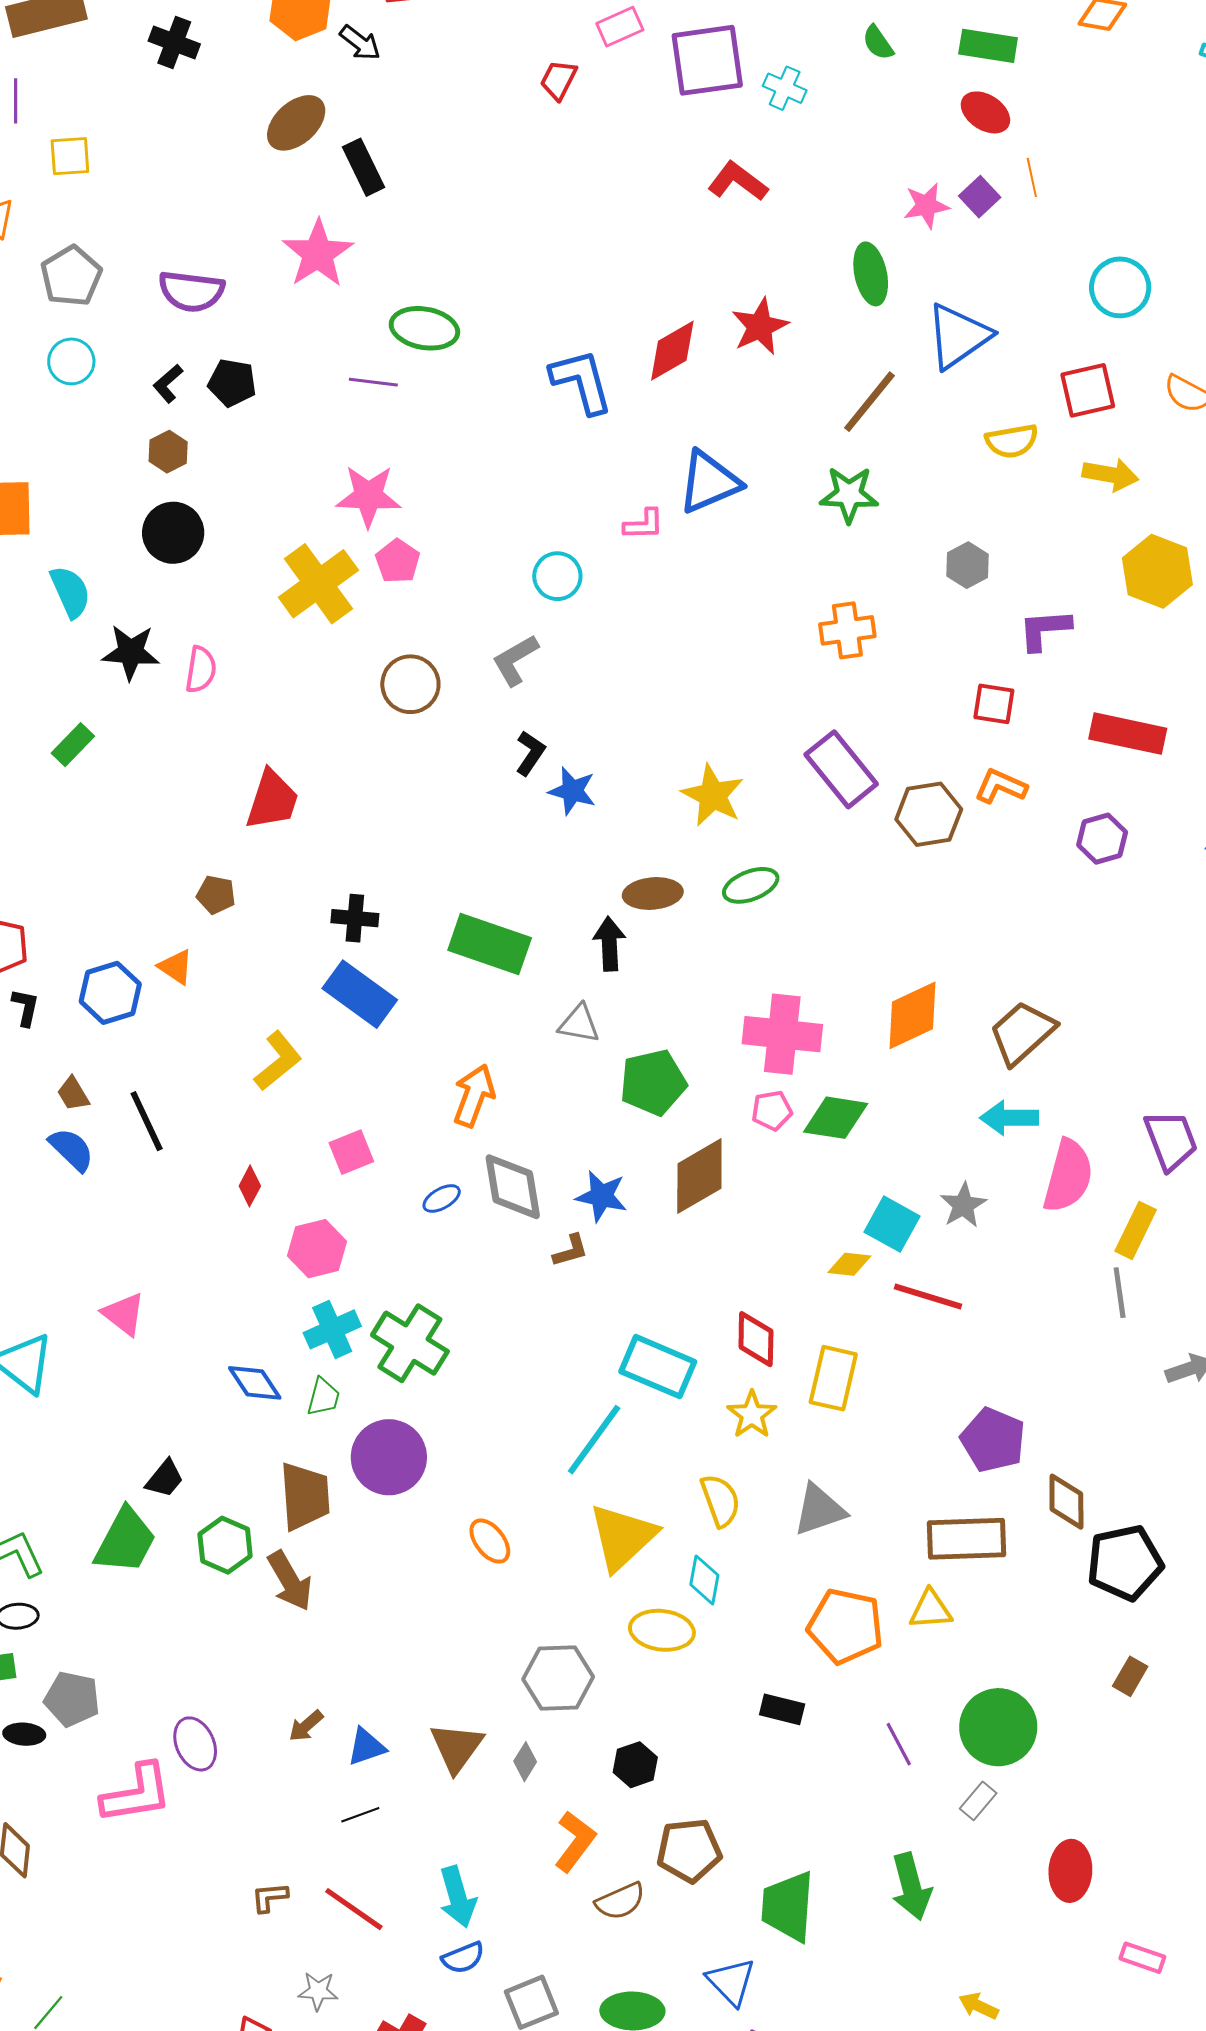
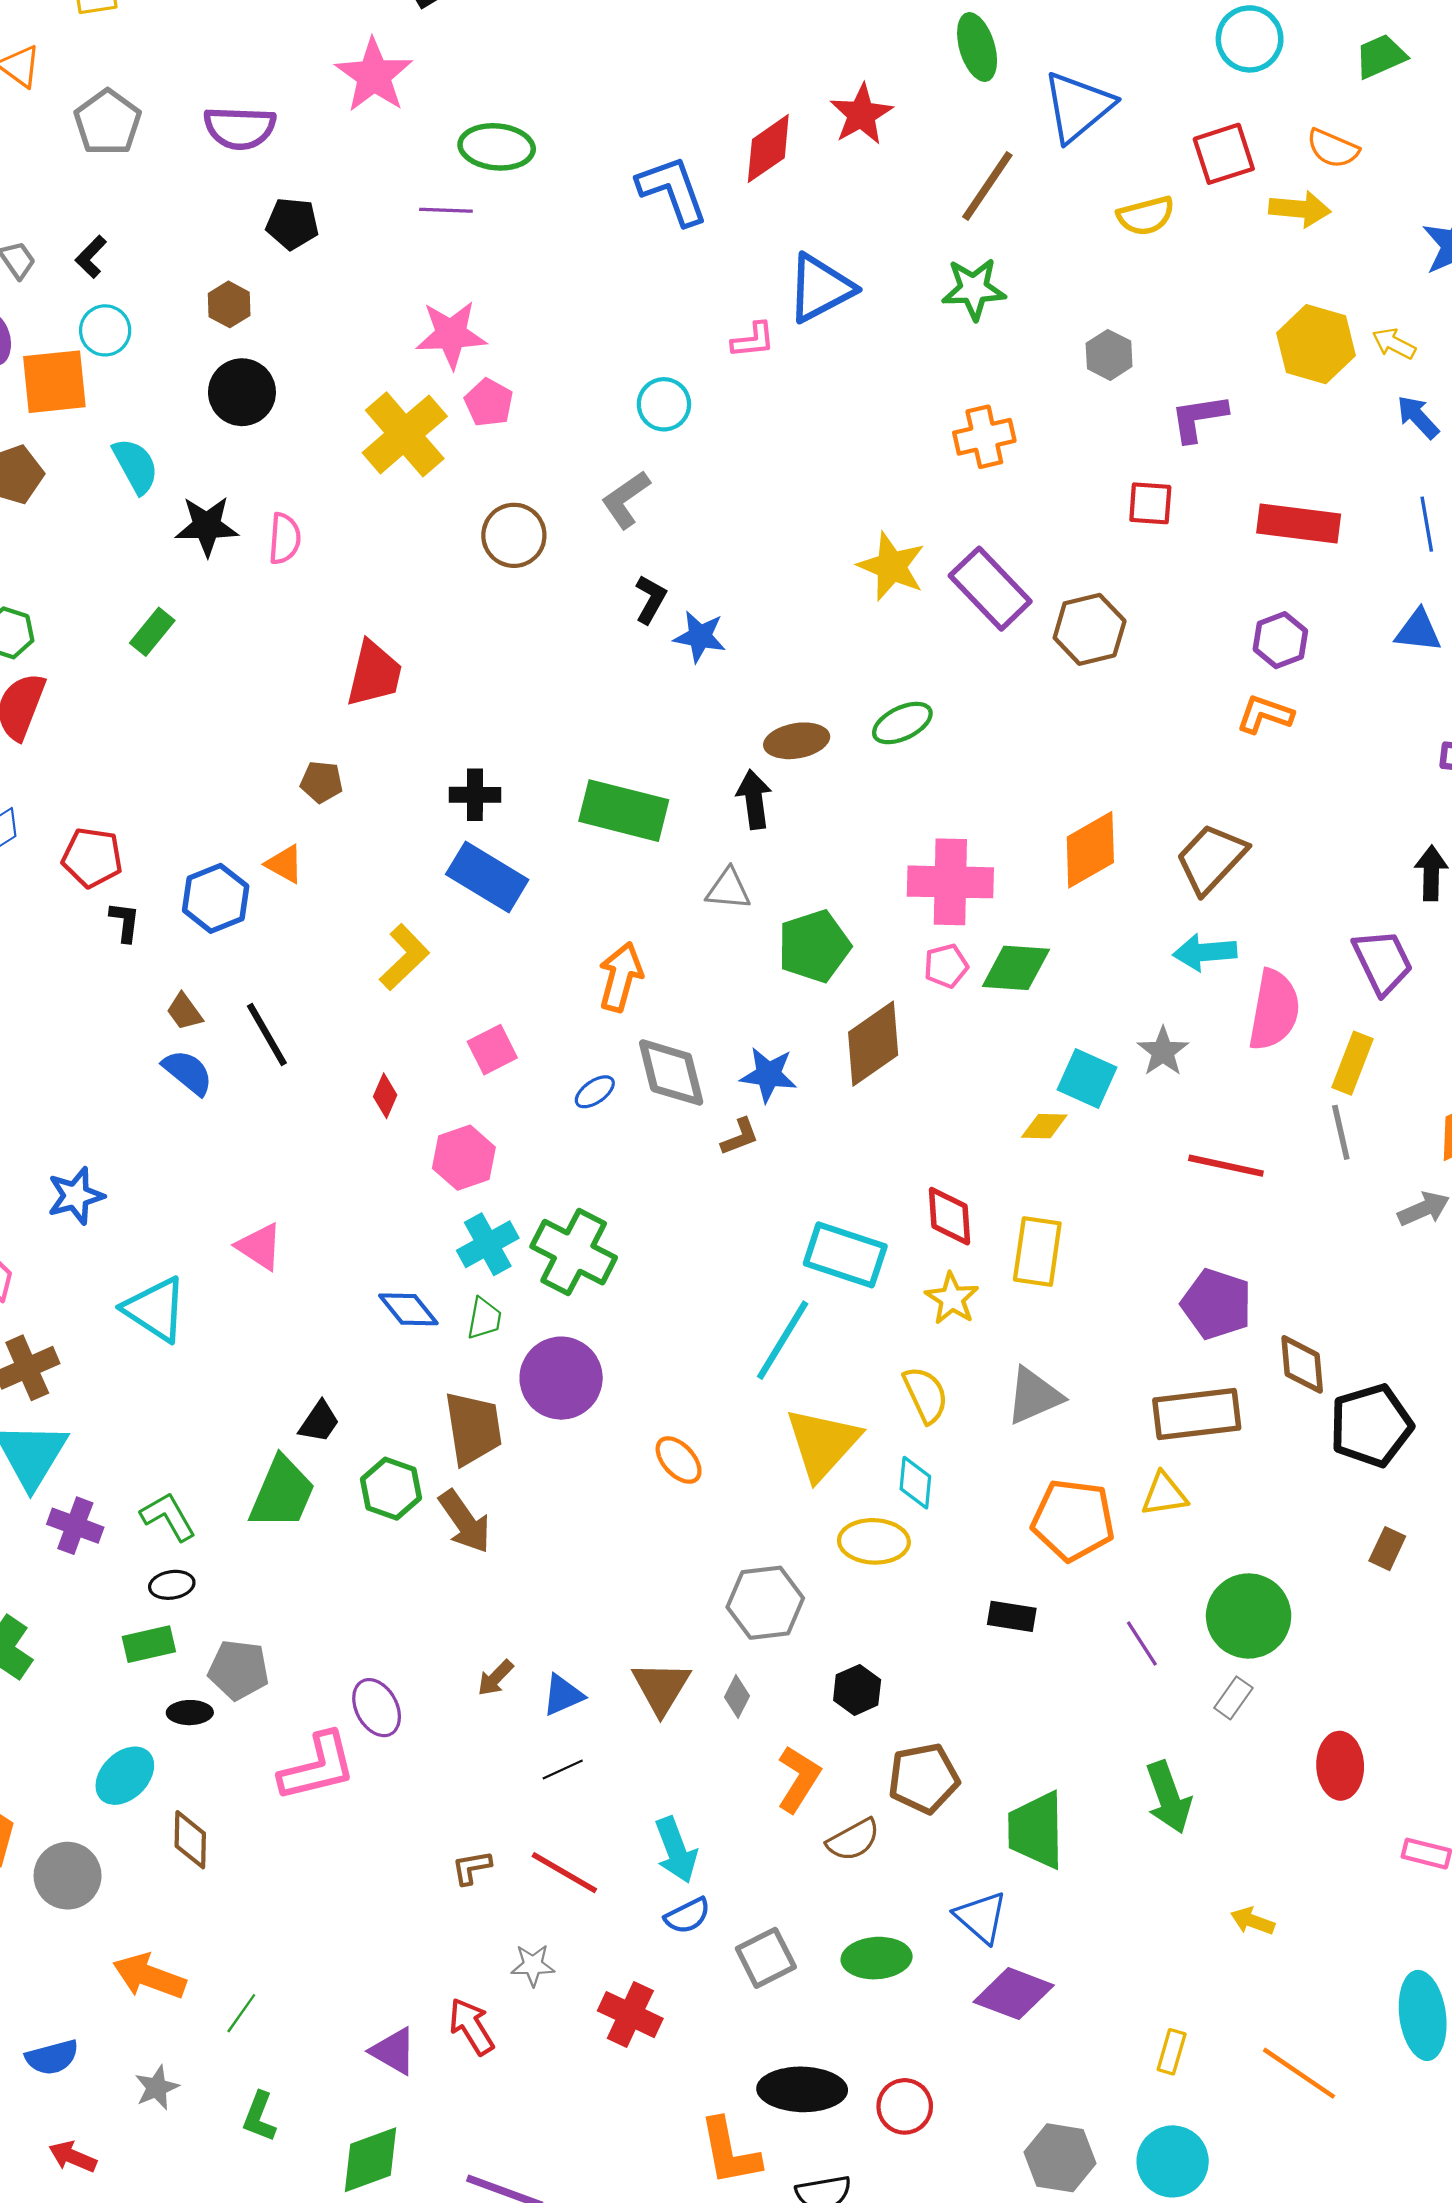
cyan circle: (71, 361) -> (105, 330), moved
black L-shape: (168, 384) -> (91, 257), moved
yellow arrow: (1110, 475) -> (1300, 209), moved
orange L-shape: (1001, 786) -> (1265, 714), moved
yellow star: (713, 795) -> (891, 566), moved
red line: (928, 1296) -> (1226, 1166), moved

